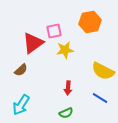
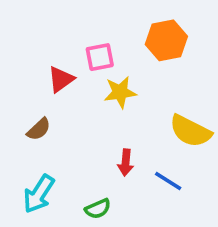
red triangle: (33, 43) -> (61, 79), size x0.7
blue line: (100, 98) -> (168, 181), moved
green semicircle: (66, 113) -> (98, 209), moved

